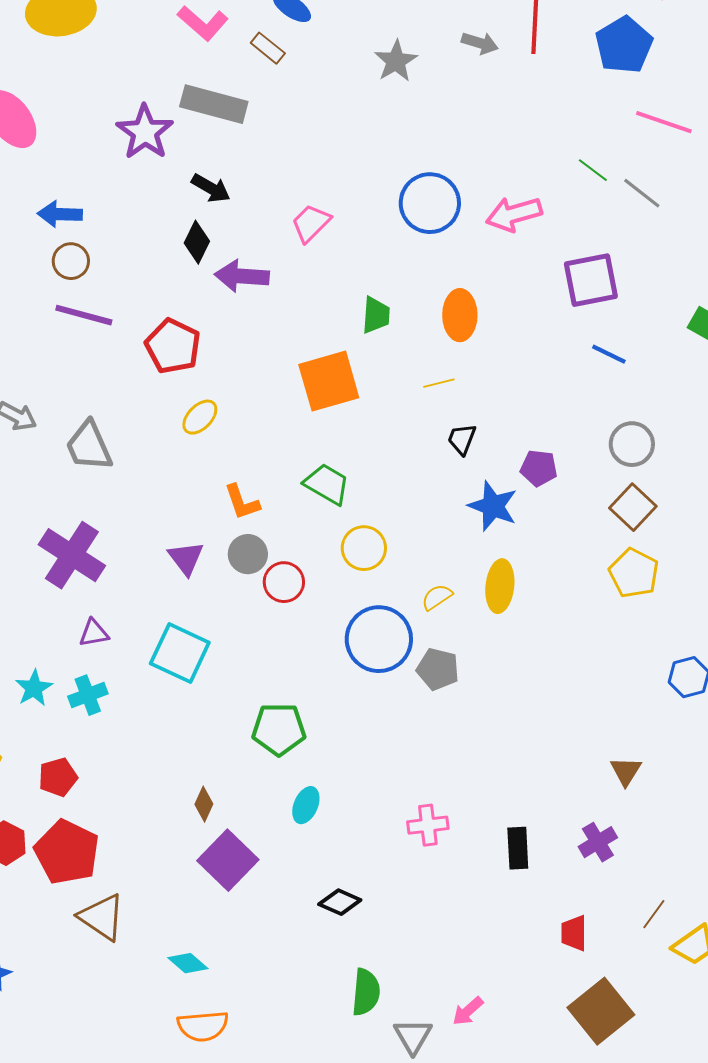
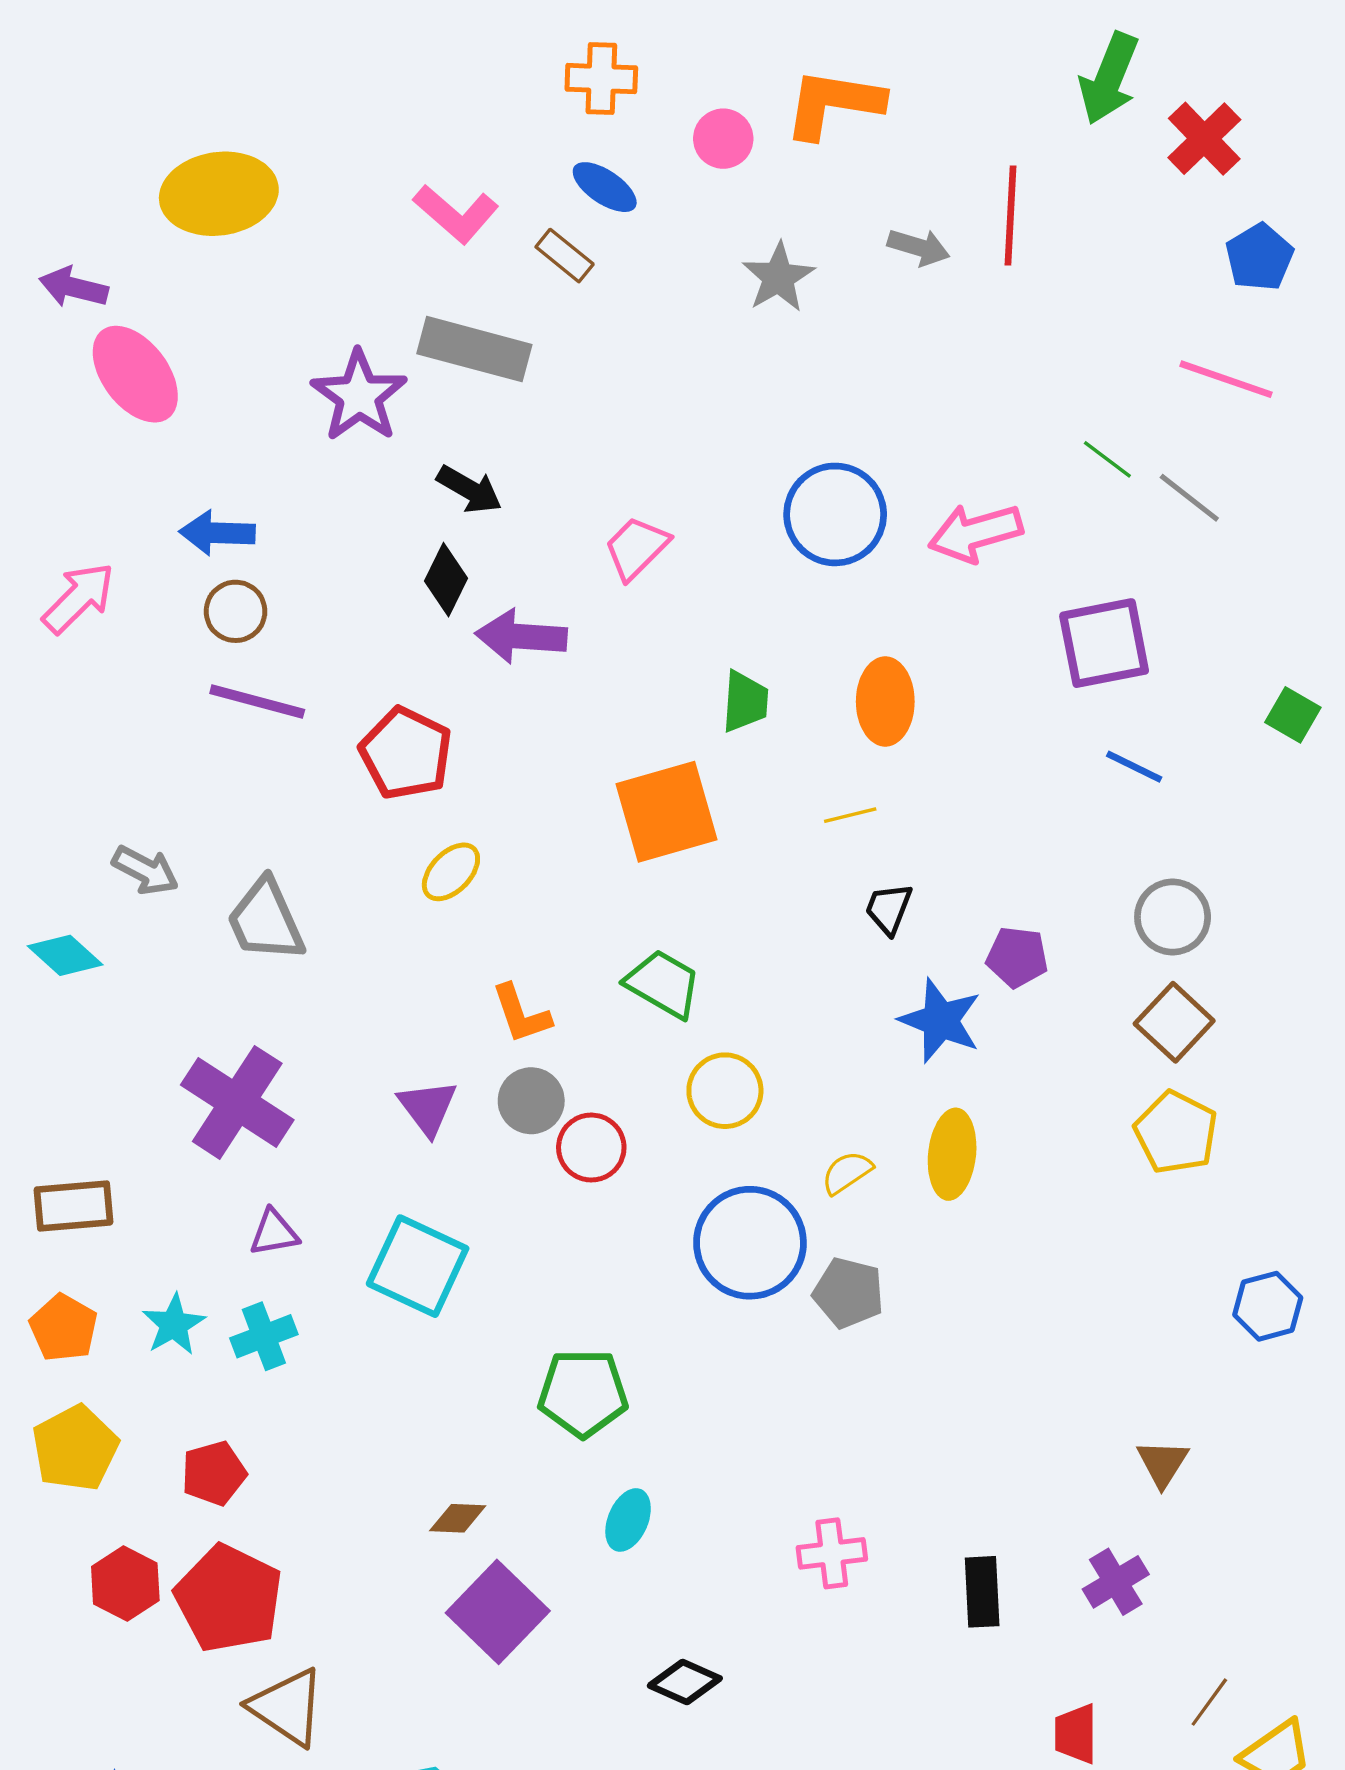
blue pentagon: (624, 45) -> (1259, 257), moved, size x0.7
brown diamond: (204, 804) -> (458, 1518), turned 68

